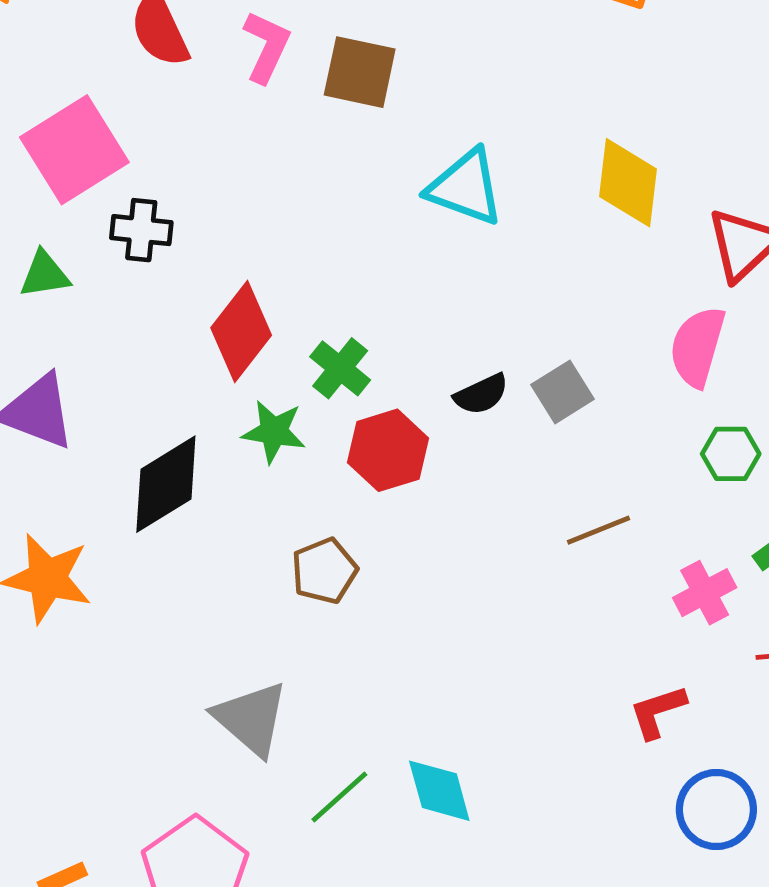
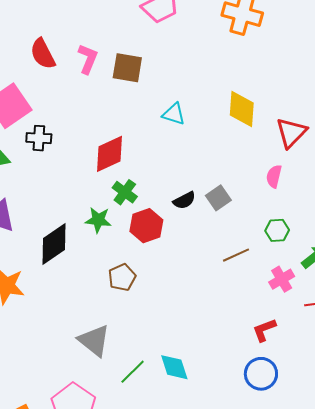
cyan triangle: (466, 187) -> (174, 114), size x0.7
red diamond: (241, 331) -> (110, 154), moved, turned 30
pink semicircle: (697, 347) -> (274, 176), size x0.7
green hexagon: (731, 454) -> (277, 230), moved
blue circle: (716, 810) -> (261, 374), moved

